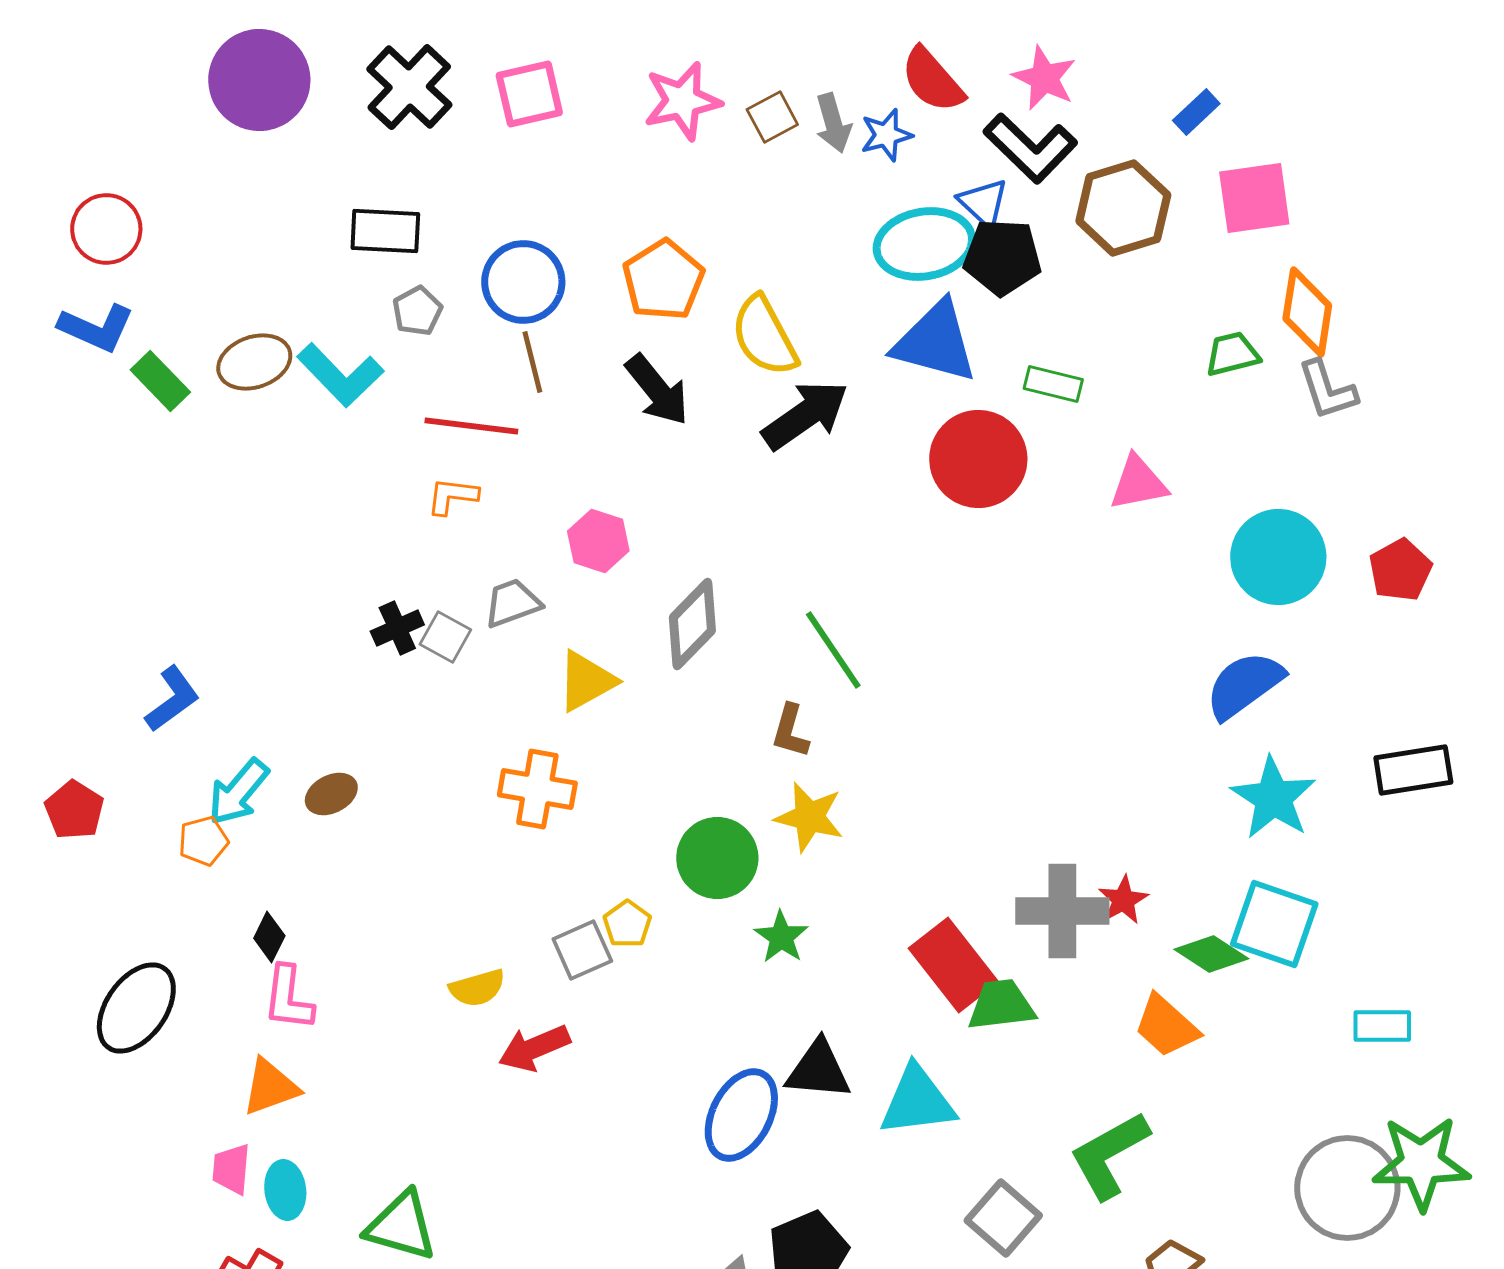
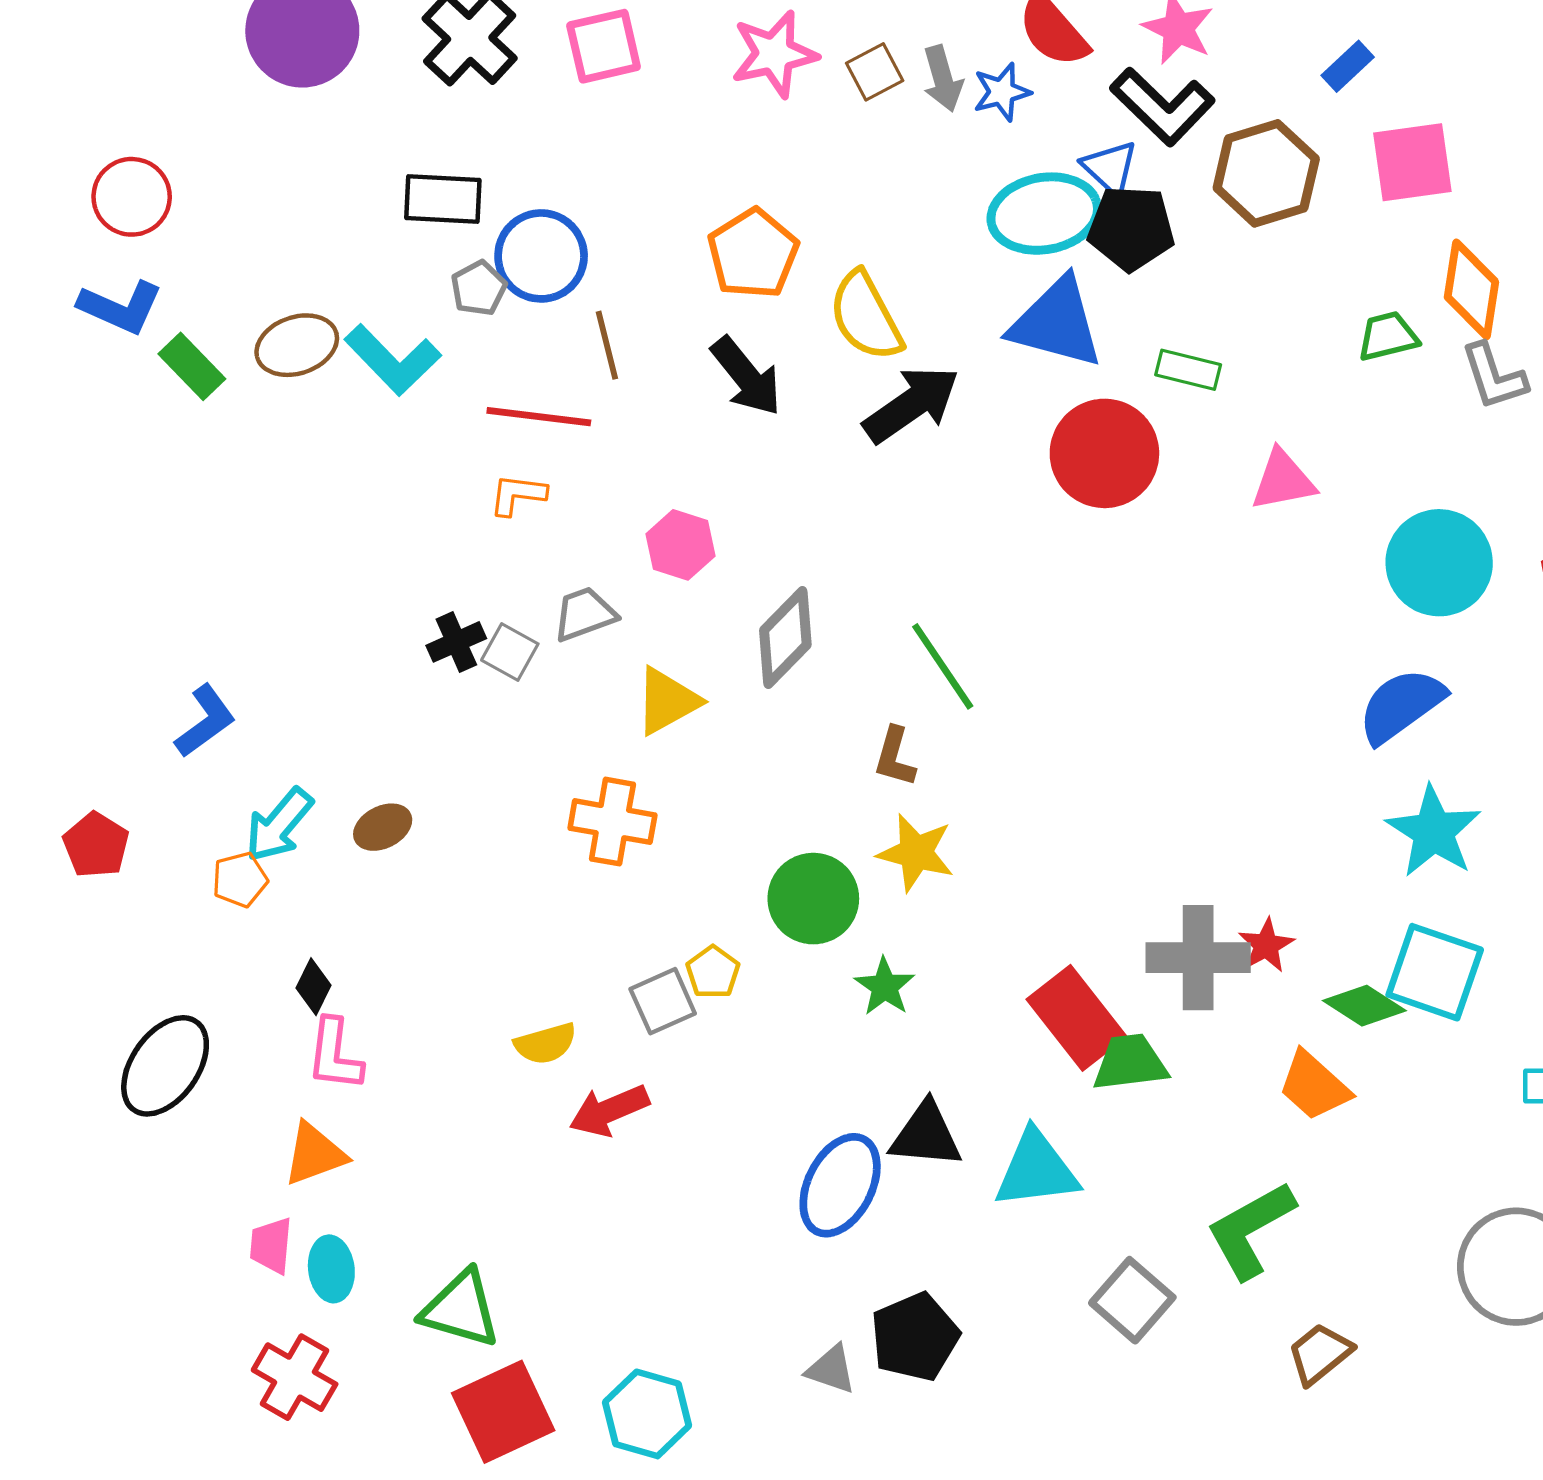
blue circle: (523, 282) -> (541, 256), moved

